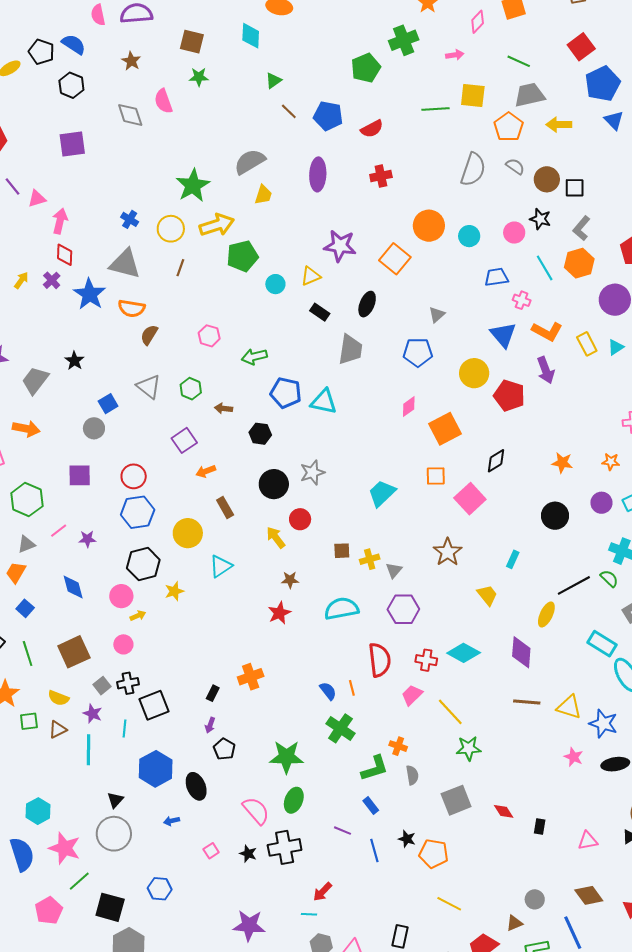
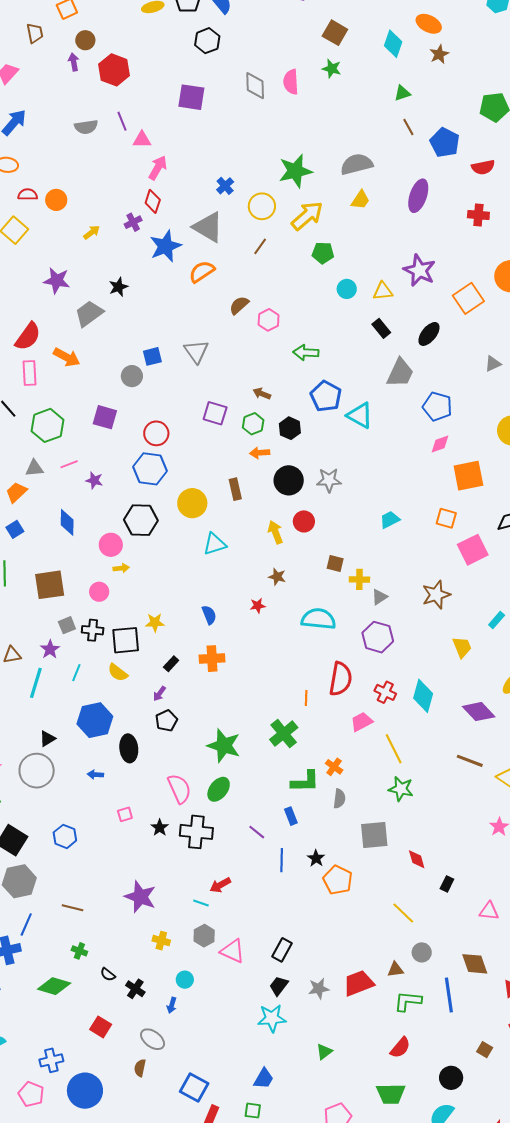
brown star: (131, 61) -> (439, 54), moved
yellow arrow: (217, 225) -> (307, 216), turned -40
green pentagon: (242, 256) -> (323, 253), size x0.7
yellow arrow: (21, 280) -> (92, 232), moved
orange semicircle: (132, 308) -> (202, 272), turned 120
brown semicircle: (149, 335) -> (239, 305), moved
blue pentagon: (418, 352) -> (437, 406), moved
black star: (74, 361) -> (118, 287), moved
green hexagon: (191, 389) -> (253, 424), moved
purple square: (184, 440) -> (215, 413), turned 35
orange arrow: (206, 471) -> (260, 453), moved
cyan trapezoid: (382, 493) -> (390, 520), size x0.7
yellow star: (174, 591) -> (155, 623), moved
red star: (279, 613) -> (258, 606), size x0.7
purple diamond: (521, 652) -> (479, 712), turned -64
cyan diamond: (464, 653) -> (423, 696), turned 60
blue semicircle: (328, 691) -> (209, 615), moved
yellow semicircle: (58, 698) -> (118, 673), moved
black square: (154, 705) -> (126, 640), moved
yellow line: (449, 904) -> (403, 913), moved

